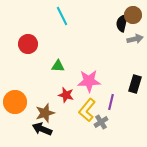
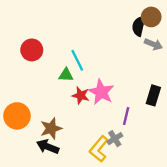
cyan line: (62, 16) -> (77, 60), moved
gray arrow: (135, 39) -> (153, 44), turned 35
pink star: (89, 81) -> (101, 92), turned 30
red star: (66, 95) -> (81, 95), moved
yellow L-shape: (87, 110) -> (99, 149), moved

